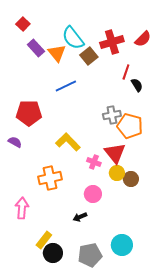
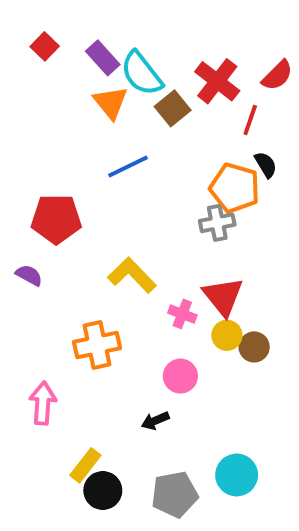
red cross: (112, 42) -> (217, 81), turned -35
purple rectangle: (36, 48) -> (103, 58), moved
red line: (126, 72) -> (250, 120), moved
orange pentagon: (130, 126) -> (235, 188), moved

